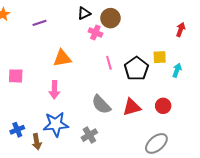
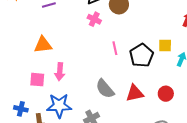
pink cross: (95, 32) -> (94, 19), moved
orange triangle: (62, 58) -> (43, 45), moved
pink square: (16, 76) -> (37, 80), moved
blue cross: (17, 130) -> (21, 109), turned 32

